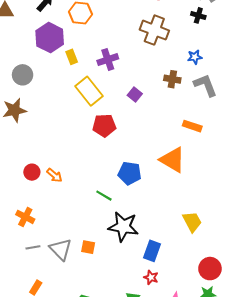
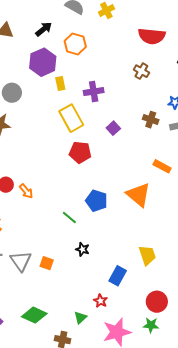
brown cross: (154, 30) -> (141, 71), size x0.6
black star: (123, 227) -> (83, 249), size x0.5
blue rectangle: (152, 251) -> (118, 276), moved

